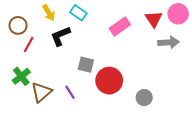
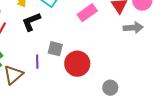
purple line: (70, 92) -> (37, 62), moved, turned 32
gray circle: (144, 98) -> (110, 88), moved

